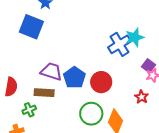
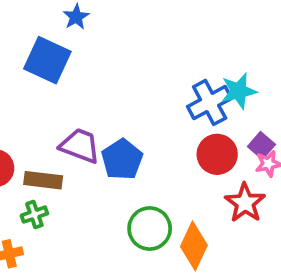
red circle: (101, 82) -> (217, 154), moved
brown rectangle: (44, 93) -> (43, 180), moved
red star: (142, 97) -> (245, 203), size x1.5

